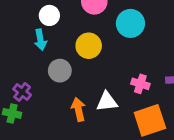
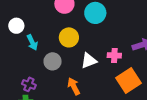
white circle: (49, 15) -> (16, 26), moved
white triangle: (107, 102) -> (89, 61), moved

